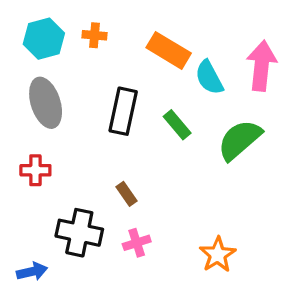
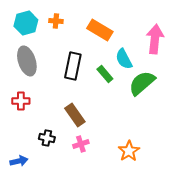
cyan semicircle: (209, 77) -> (124, 59), moved
brown rectangle: (127, 194) -> (75, 115), size x1.6
black cross: (79, 233) -> (47, 138), size x0.6

